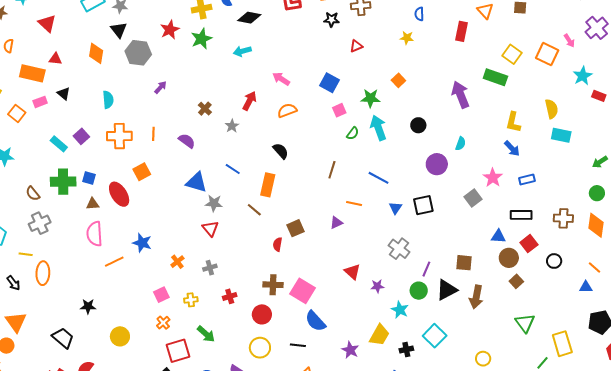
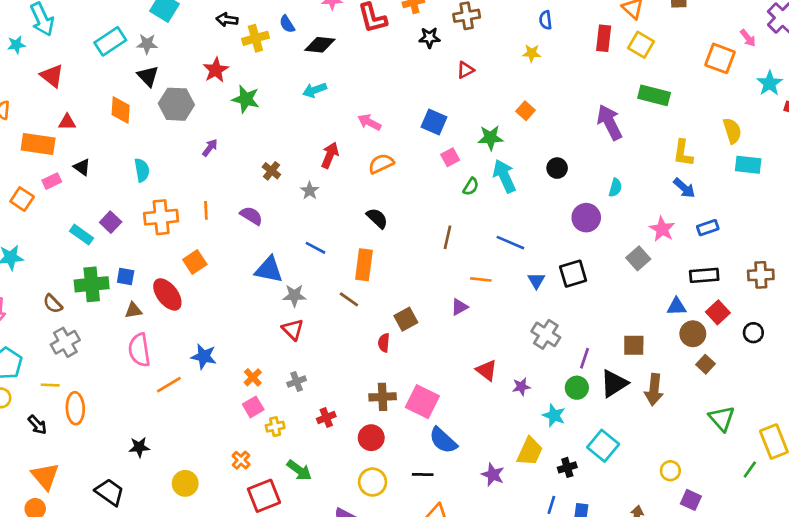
green star: (201, 39) -> (246, 99), moved, turned -30
yellow square: (512, 54) -> (641, 45), moved
pink square: (161, 295) -> (253, 407), moved

